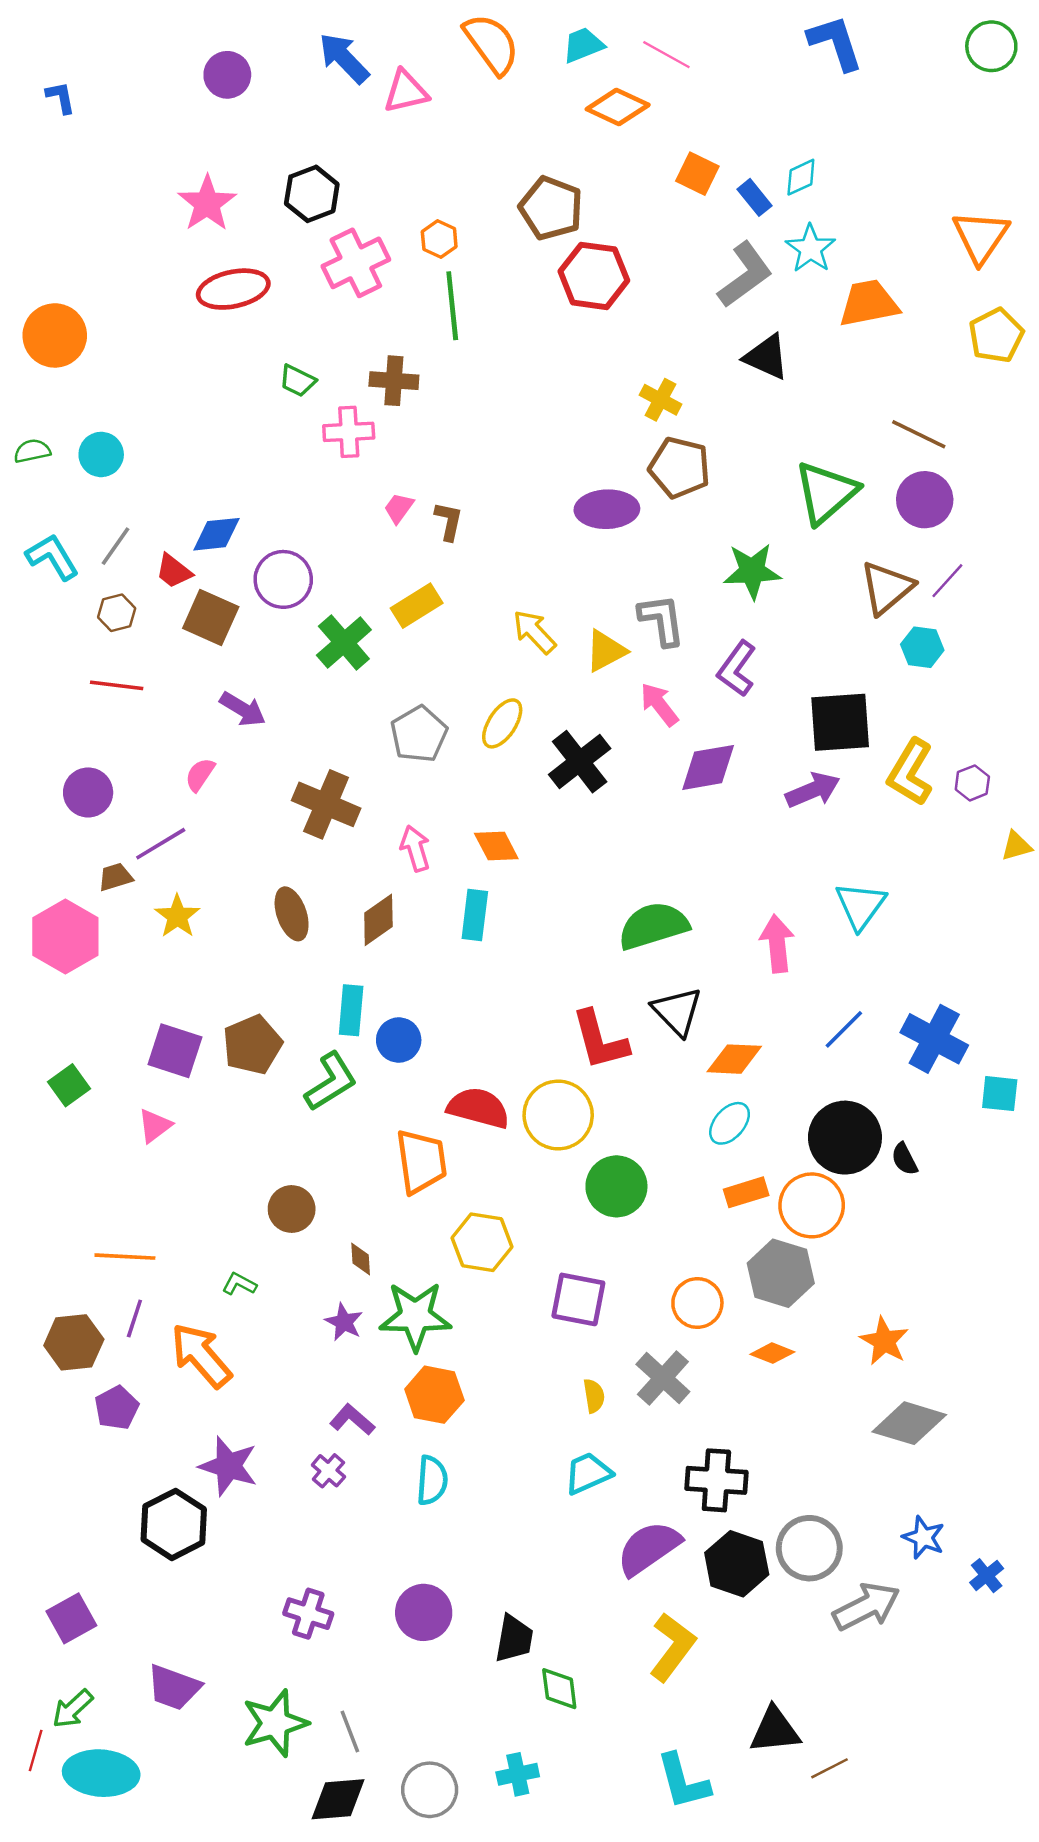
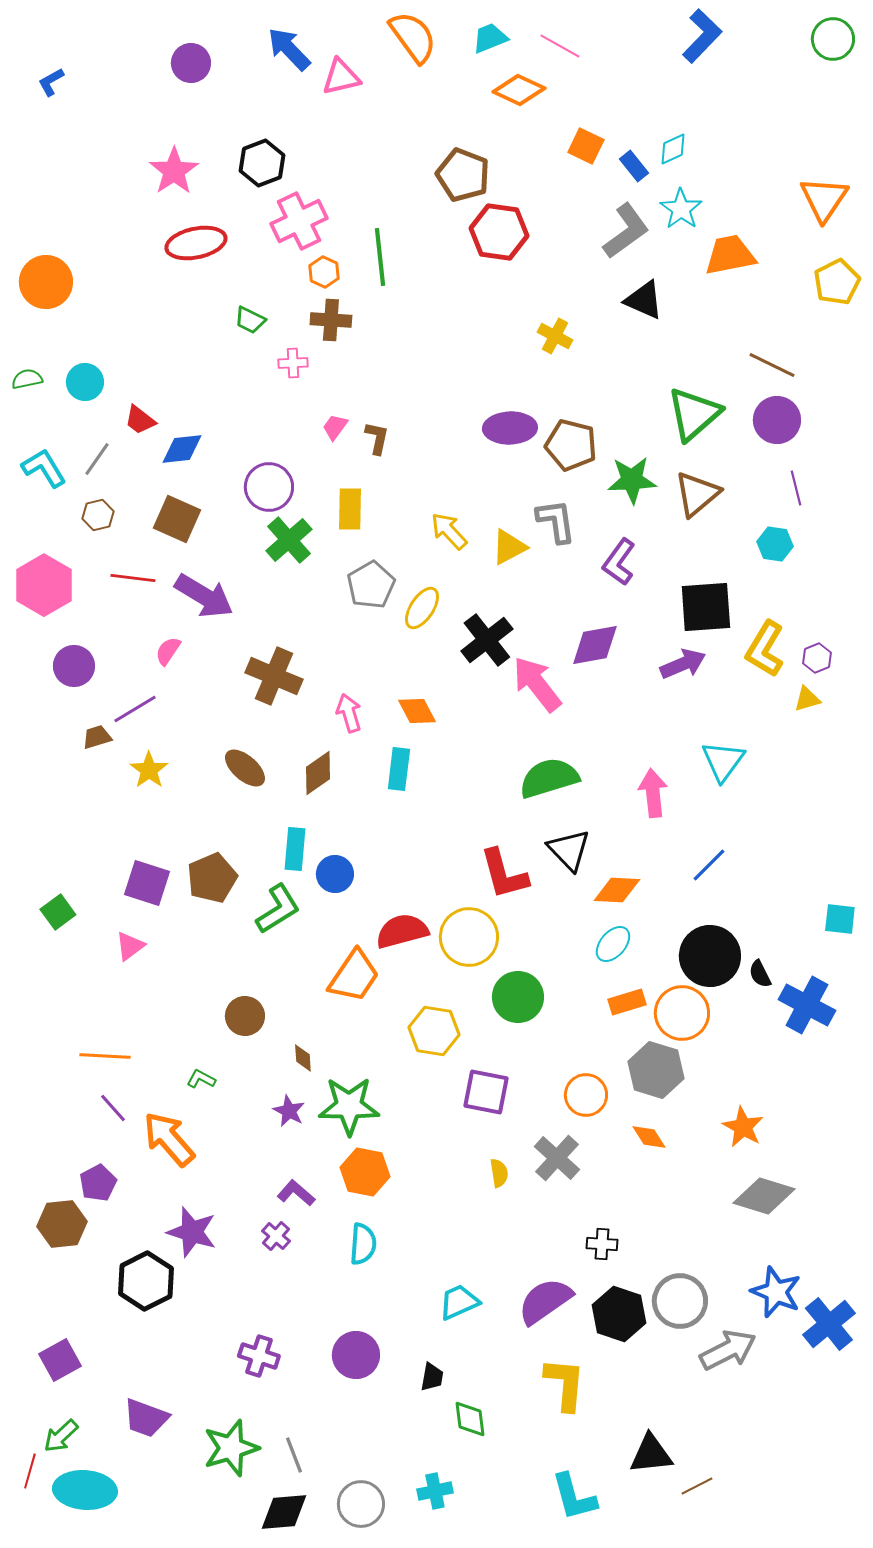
blue L-shape: (835, 43) -> (702, 36), turned 62
blue L-shape: (61, 97) -> (51, 82), turned -108
orange hexagon: (439, 239) -> (324, 272), moved
pink cross: (349, 432) -> (293, 363), size x0.7
brown pentagon: (680, 468) -> (571, 445), moved
red trapezoid: (174, 571) -> (140, 420), moved
purple circle: (283, 579) -> (269, 487), moved
purple line: (947, 581) -> (796, 488), turned -56
brown triangle: (887, 588) -> (697, 494), moved
yellow rectangle: (417, 606) -> (350, 509), turned -57
red line: (117, 685) -> (133, 578), moved
pink arrow: (659, 704) -> (537, 684), moved, size x1.5
purple arrow: (243, 709) -> (204, 596), size x1.5
gray pentagon: (419, 734) -> (371, 585), moved
yellow triangle: (1016, 846) -> (807, 699), moved
brown ellipse: (292, 914) -> (245, 768), turned -30
pink hexagon: (65, 936) -> (44, 585), moved
blue cross: (934, 1039) -> (807, 1005), moved
red semicircle: (478, 1108) -> (402, 931), turned -30
orange trapezoid: (421, 1161) -> (354, 976), turned 42
yellow hexagon: (482, 1242) -> (434, 1031), moved
purple line: (134, 1318) -> (113, 1108), turned -60
brown hexagon: (74, 1342) -> (62, 1224), moved
orange diamond: (772, 1353) -> (649, 1137), turned 36
cyan trapezoid: (588, 1473) -> (459, 1302), moved
black cross: (716, 1480) -> (602, 1244), size x0.6
blue star: (924, 1537) -> (776, 1292), size x1.4
blue cross: (987, 1576) -> (829, 1324), size x1.8
black trapezoid: (514, 1639) -> (432, 1377), size x0.7
yellow L-shape: (672, 1647) -> (565, 1384), turned -32

